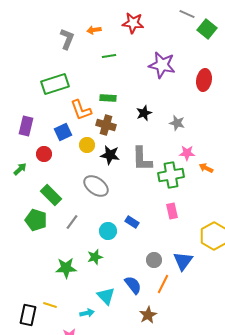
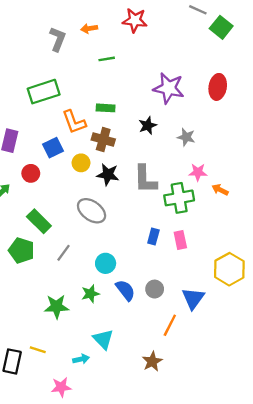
purple star: (162, 65) -> (169, 88), moved
blue rectangle: (132, 222) -> (153, 236), moved, turned 72
gray circle: (154, 260) -> (155, 289), moved
blue semicircle: (133, 285) -> (125, 290), moved

